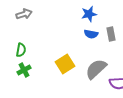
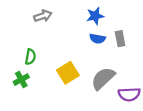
gray arrow: (24, 14) -> (43, 16), moved
green semicircle: (21, 50) -> (30, 57), moved

